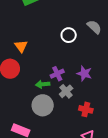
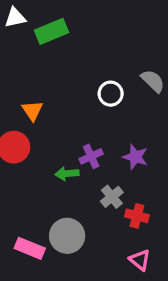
gray cross: (66, 91) -> (112, 197), moved
gray circle: (43, 105) -> (67, 236), moved

